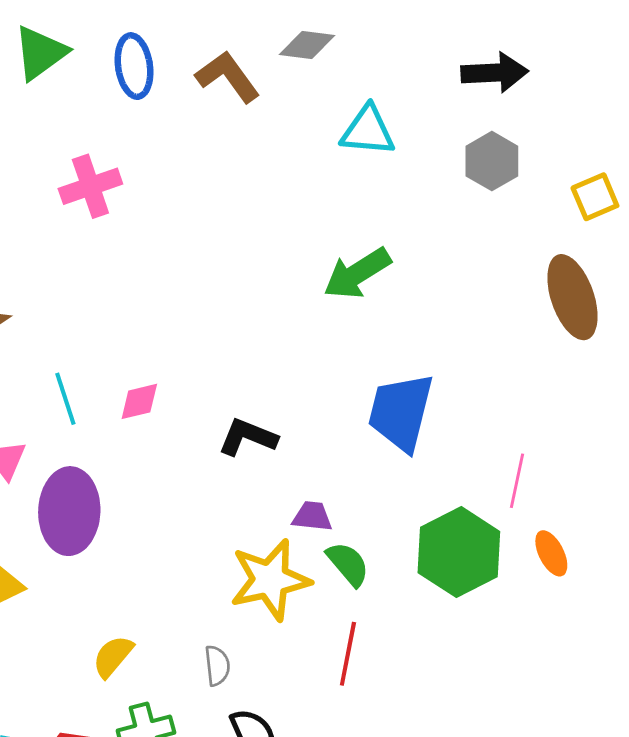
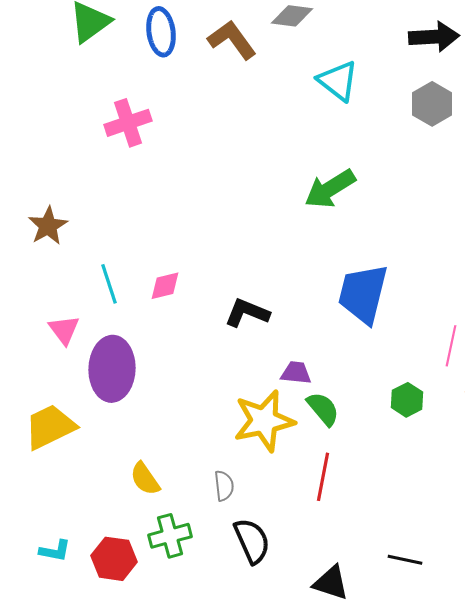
cyan triangle: (368, 131) -> (338, 81), turned 33
green hexagon: (459, 552) -> (407, 400), size x0.5
yellow semicircle: (113, 656) -> (145, 479), turned -75

